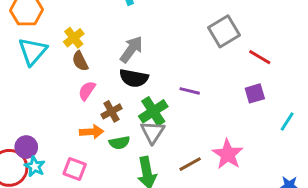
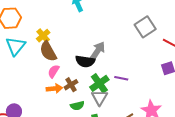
gray arrow: (131, 49) -> (98, 51), moved
brown semicircle: (80, 61) -> (48, 51), size x1.5
purple line: (190, 91) -> (121, 78), moved
orange arrow: (92, 132) -> (54, 89), moved

